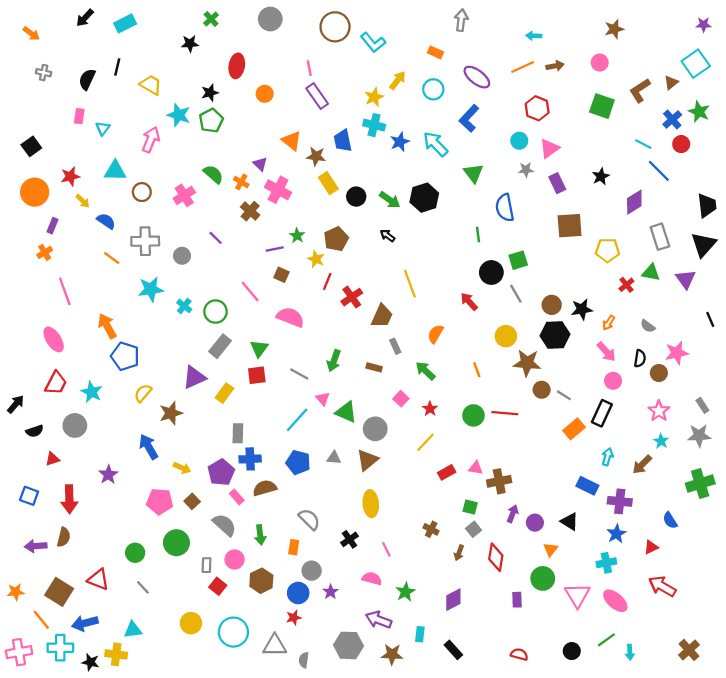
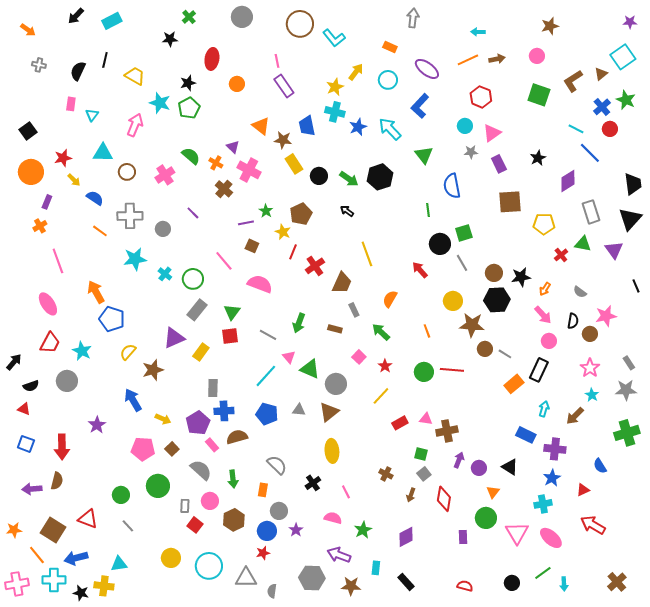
red triangle: (52, 459) -> (24, 409), moved, turned 40

